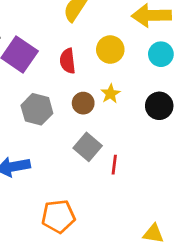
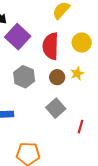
red semicircle: (68, 61) -> (51, 46), size x1.5
red line: (114, 165) -> (80, 127), moved

